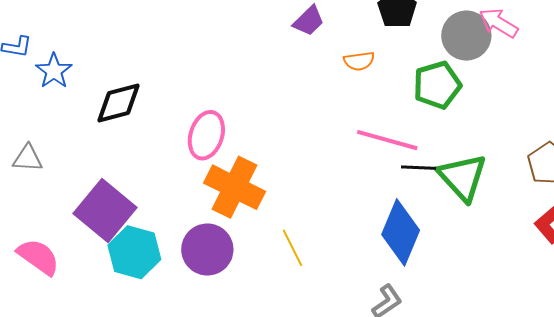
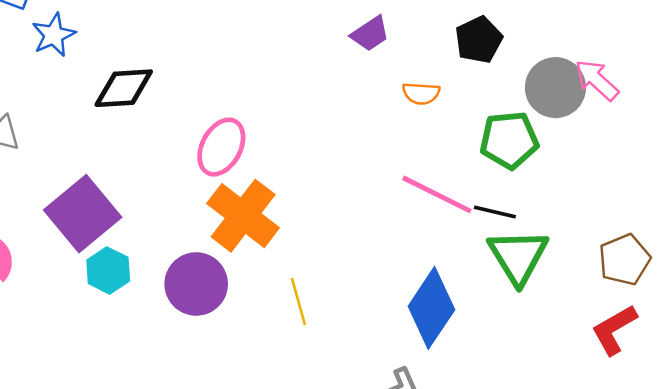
black line: (419, 168) -> (495, 212), moved
cyan hexagon: (134, 252) -> (108, 270), size x0.7

